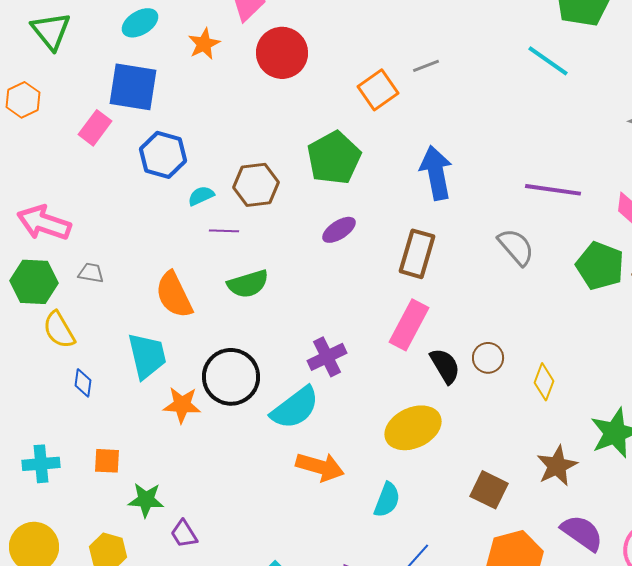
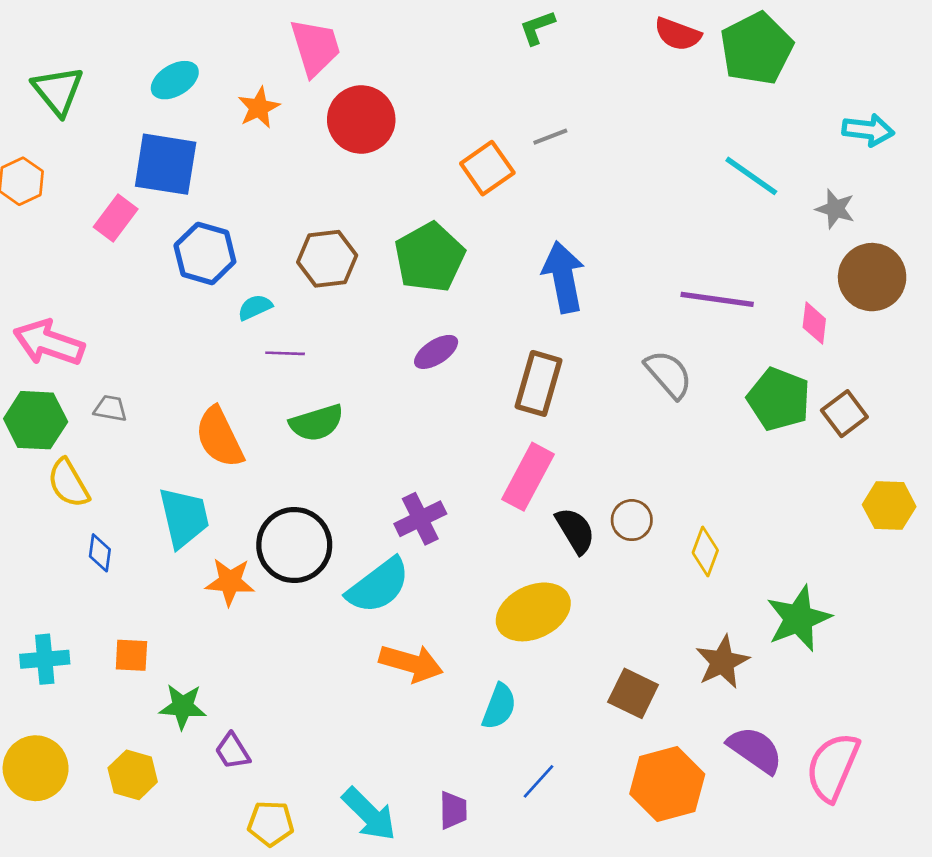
cyan line: (548, 61) -> (751, 176), moved
brown hexagon: (256, 185) -> (327, 259), moved

